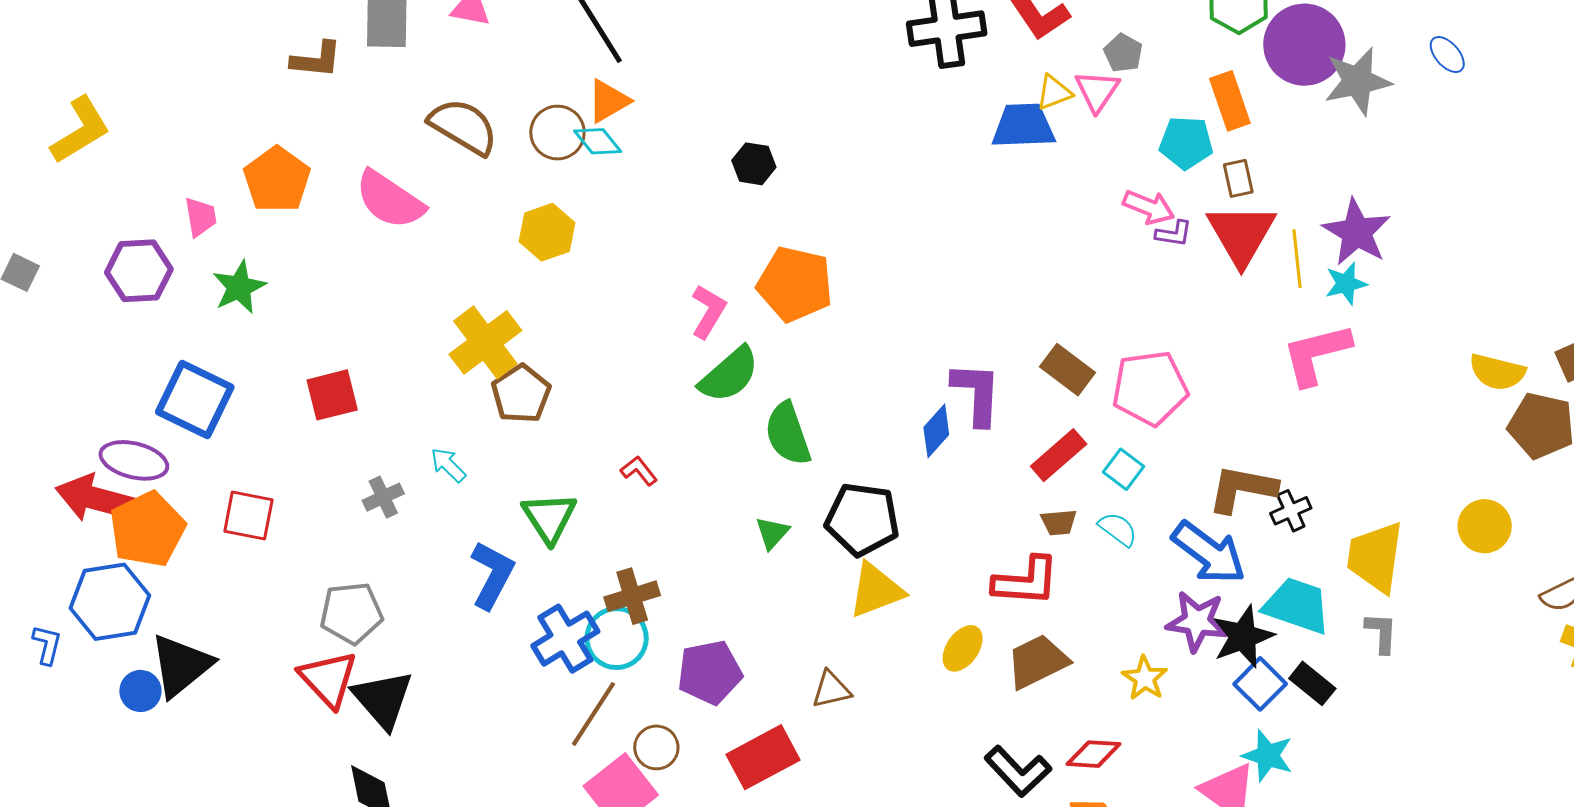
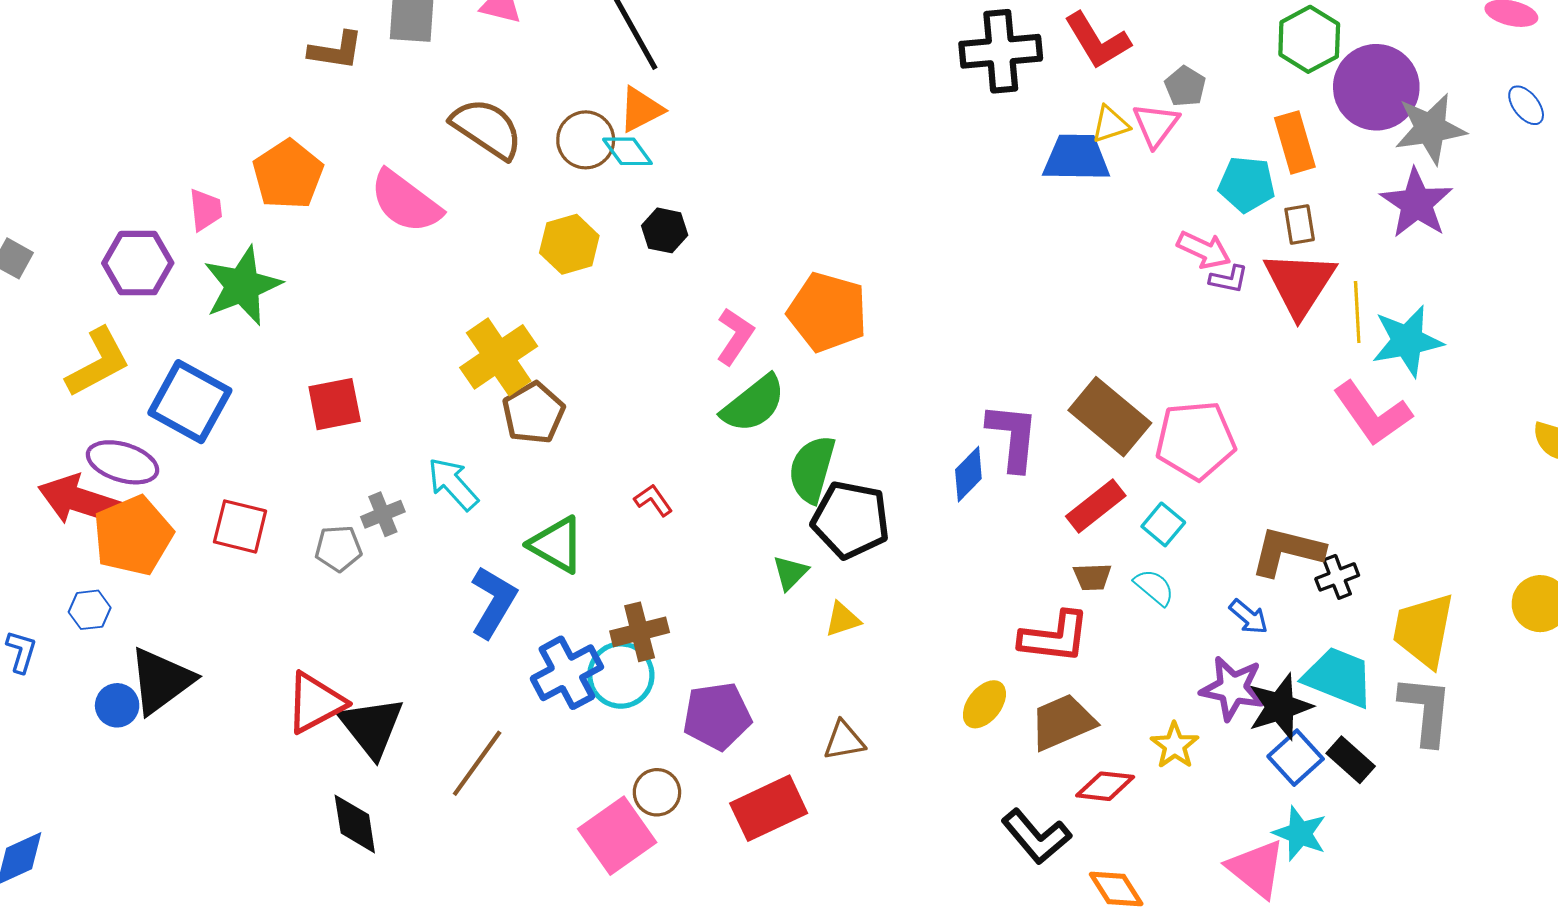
yellow L-shape: (81, 130) -> (98, 362), moved
black hexagon: (754, 164) -> (665, 230), moved
purple star: (1357, 232) -> (1417, 203), moved
cyan star: (1346, 284) -> (1407, 341), size x1.6
green star: (239, 287) -> (242, 286), size x1.4
pink L-shape: (1316, 354) -> (1372, 414), turned -114
brown rectangle: (1068, 370) -> (1110, 417), size x1.4
green semicircle: (788, 434) -> (812, 469), turned 32
cyan arrow: (448, 465) -> (453, 484), size x1.4
green triangle: (549, 518) -> (557, 545), turned -30
black pentagon: (862, 519) -> (851, 520), moved
blue arrow: (1209, 553) -> (1249, 617), size x0.5
yellow triangle: (876, 590) -> (843, 619), moved, size x0.6
blue hexagon: (110, 602) -> (90, 610), size x0.5
gray pentagon: (351, 613) -> (338, 548), moved, size x0.7
gray L-shape: (1381, 633) -> (1426, 710), size x1.6
red triangle: (328, 679) -> (315, 703), turned 42
brown line: (593, 714) -> (477, 763), moved
red diamond: (1094, 754) -> (1105, 786), moved

